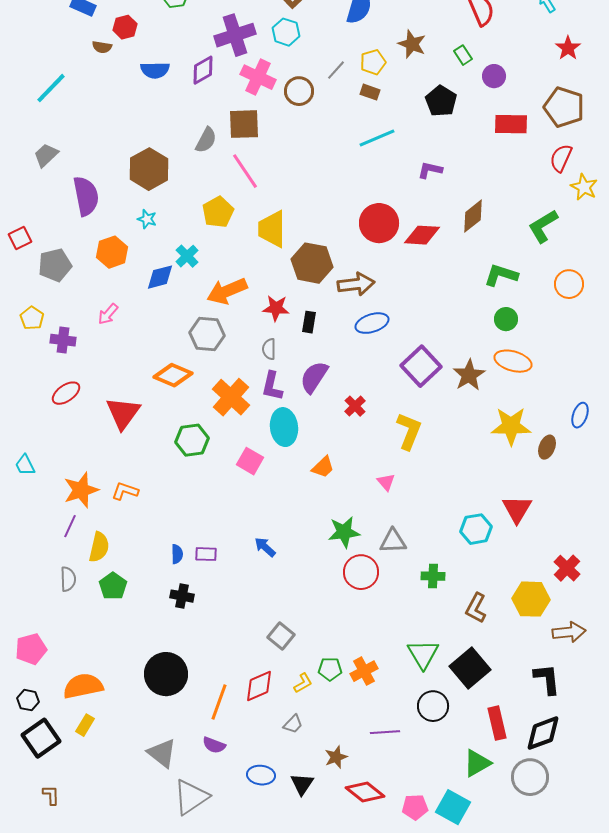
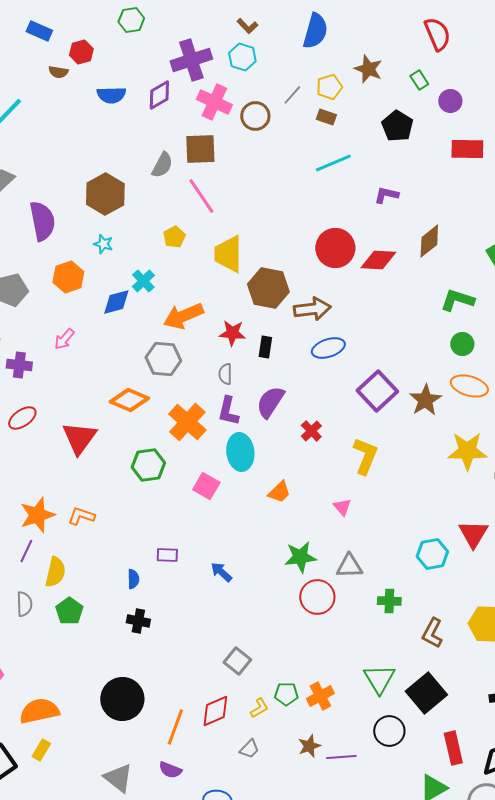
yellow pentagon: (218, 212) -> (174, 237), size x0.7
purple rectangle: (206, 554) -> (167, 555), moved
brown star: (336, 757) -> (309, 746), moved

